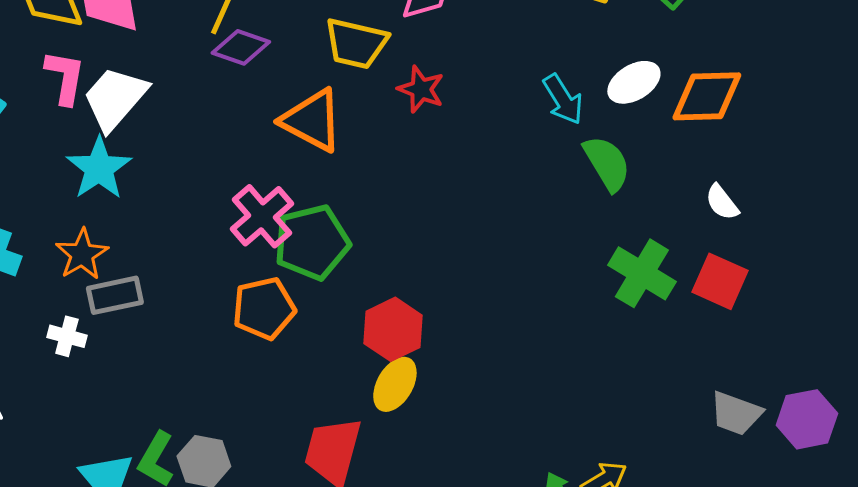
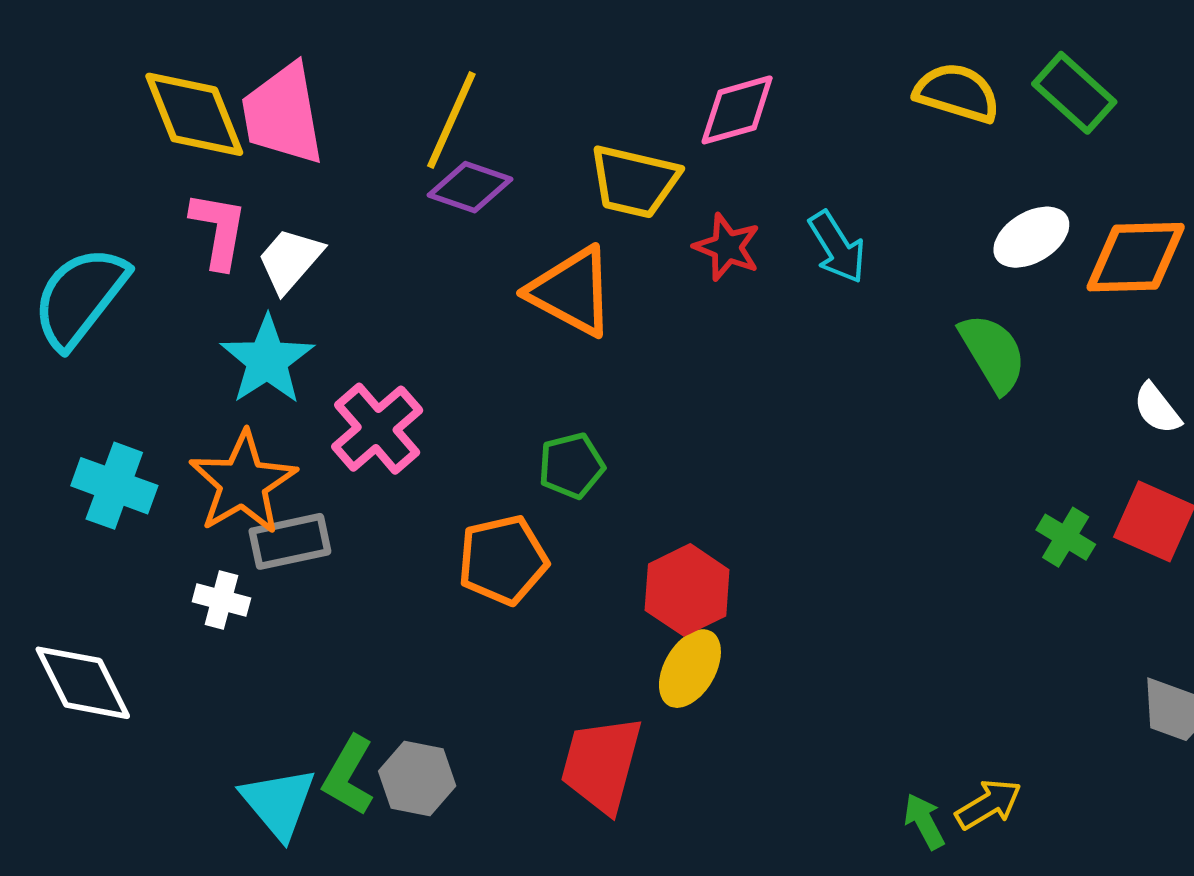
white trapezoid: (115, 98) -> (290, 260), size x0.7
cyan arrow: (563, 99) -> (837, 247), moved
pink cross: (262, 216) -> (377, 429), moved
green pentagon: (312, 242) -> (571, 466), size x0.6
orange star: (82, 254) -> (243, 483), size x1.4
green cross: (642, 273) -> (1066, 537), moved, size x0.6

